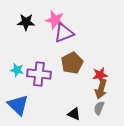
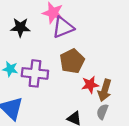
black star: (26, 22) -> (20, 27), moved
red star: (100, 75) -> (90, 85), moved

